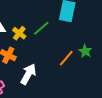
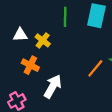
green line: (41, 28) -> (65, 17), moved, turned -48

